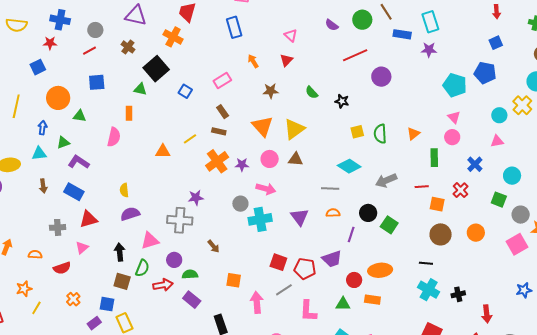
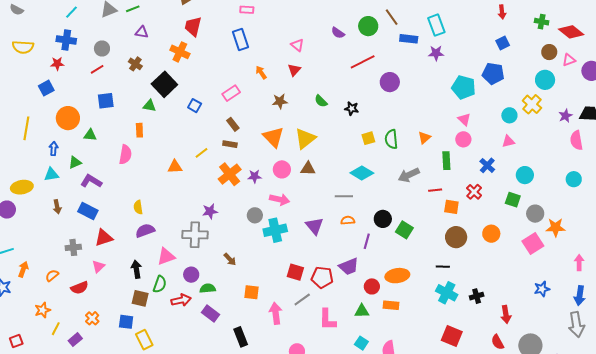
purple triangle: (136, 16) -> (142, 32), size x0.6
gray arrow: (386, 180) -> (409, 175), moved
orange semicircle: (35, 255) -> (52, 276), turned -40
purple rectangle: (94, 323) -> (75, 340), moved

